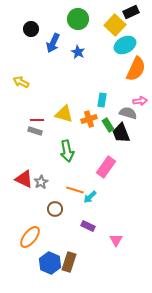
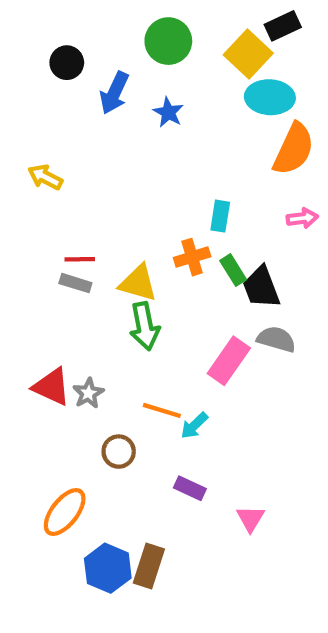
cyan ellipse: (125, 45) -> (270, 97), turned 30
gray semicircle: (128, 113) -> (276, 339), moved
yellow triangle: (64, 114) -> (138, 283), moved

